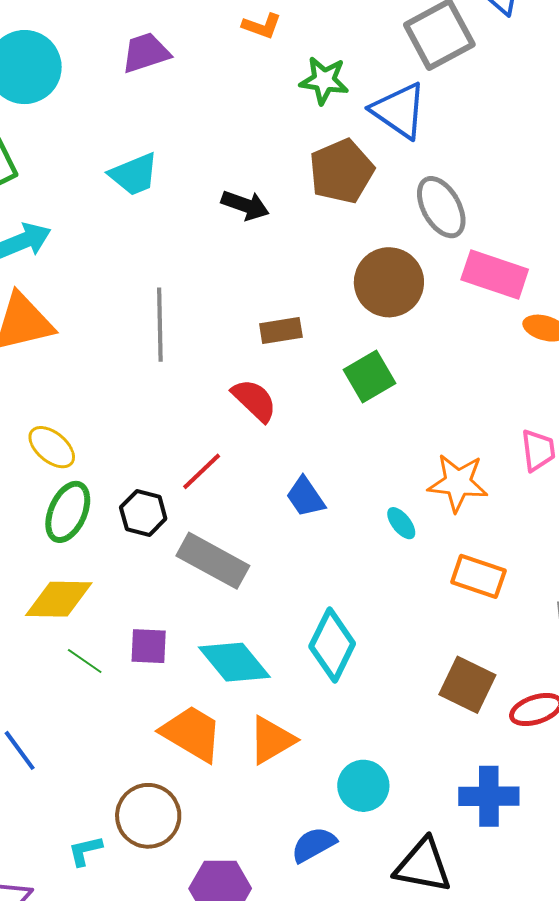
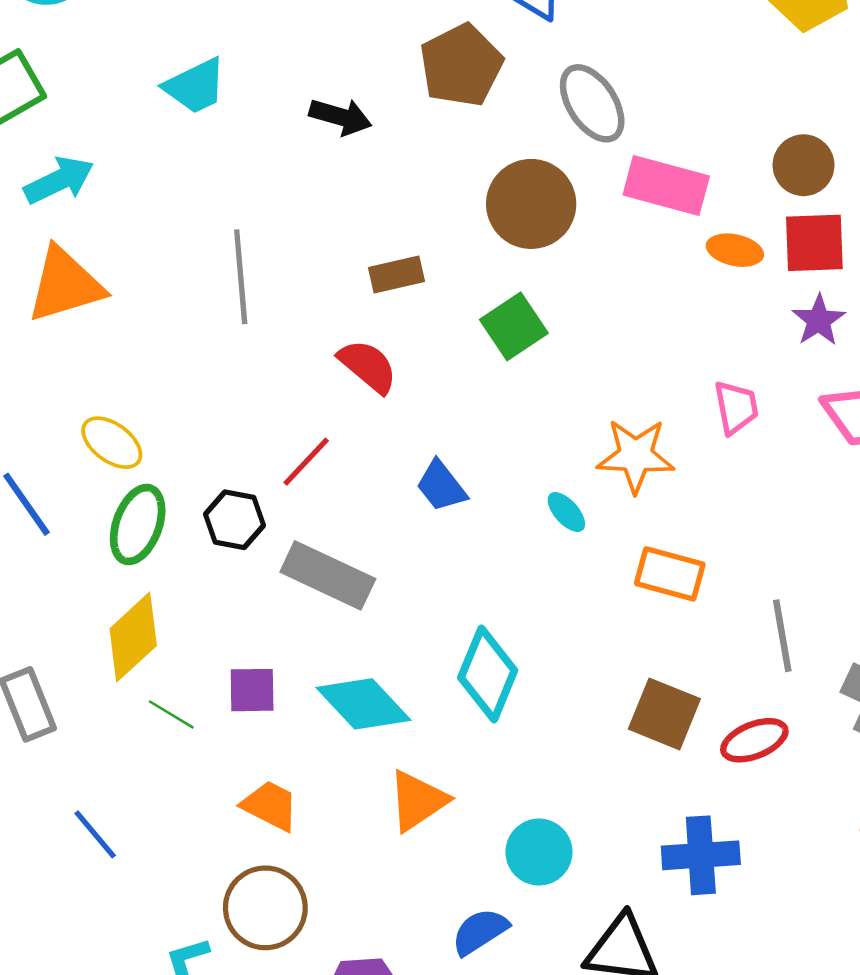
yellow diamond: (59, 599) -> (133, 637), turned -40
orange trapezoid: (192, 733) -> (270, 806), moved, size x0.7

